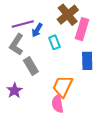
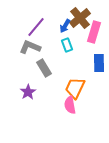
purple line: (23, 24) -> (36, 27), turned -35
blue arrow: (37, 30) -> (65, 26), moved
gray L-shape: (17, 44) -> (30, 47), turned 80

